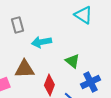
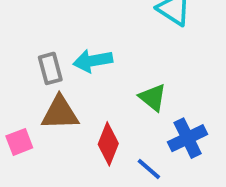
gray rectangle: (17, 25) -> (50, 68), moved

